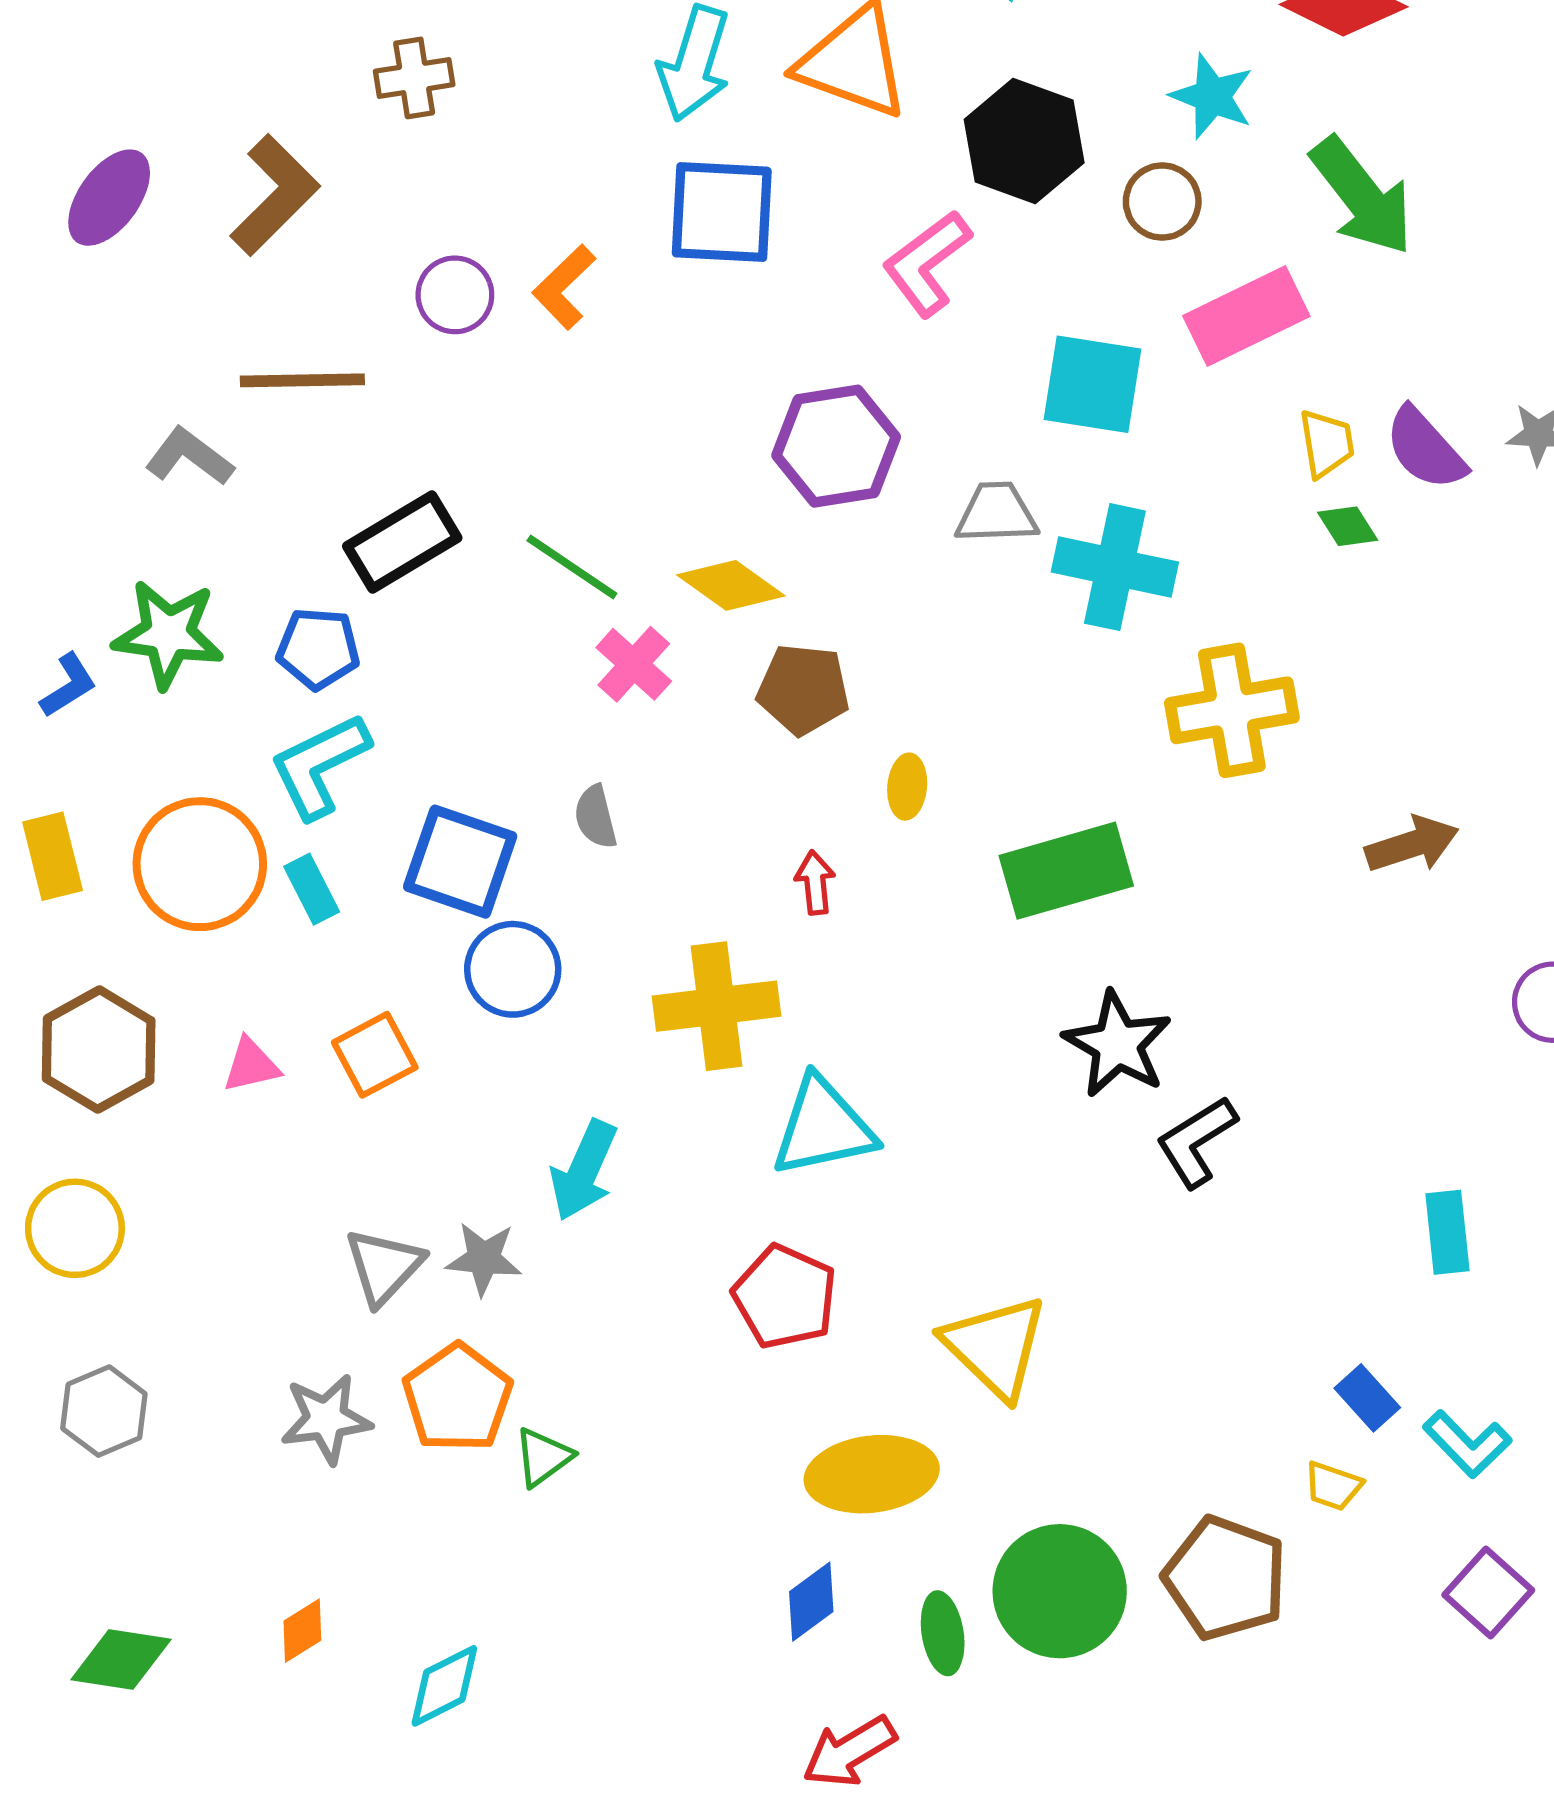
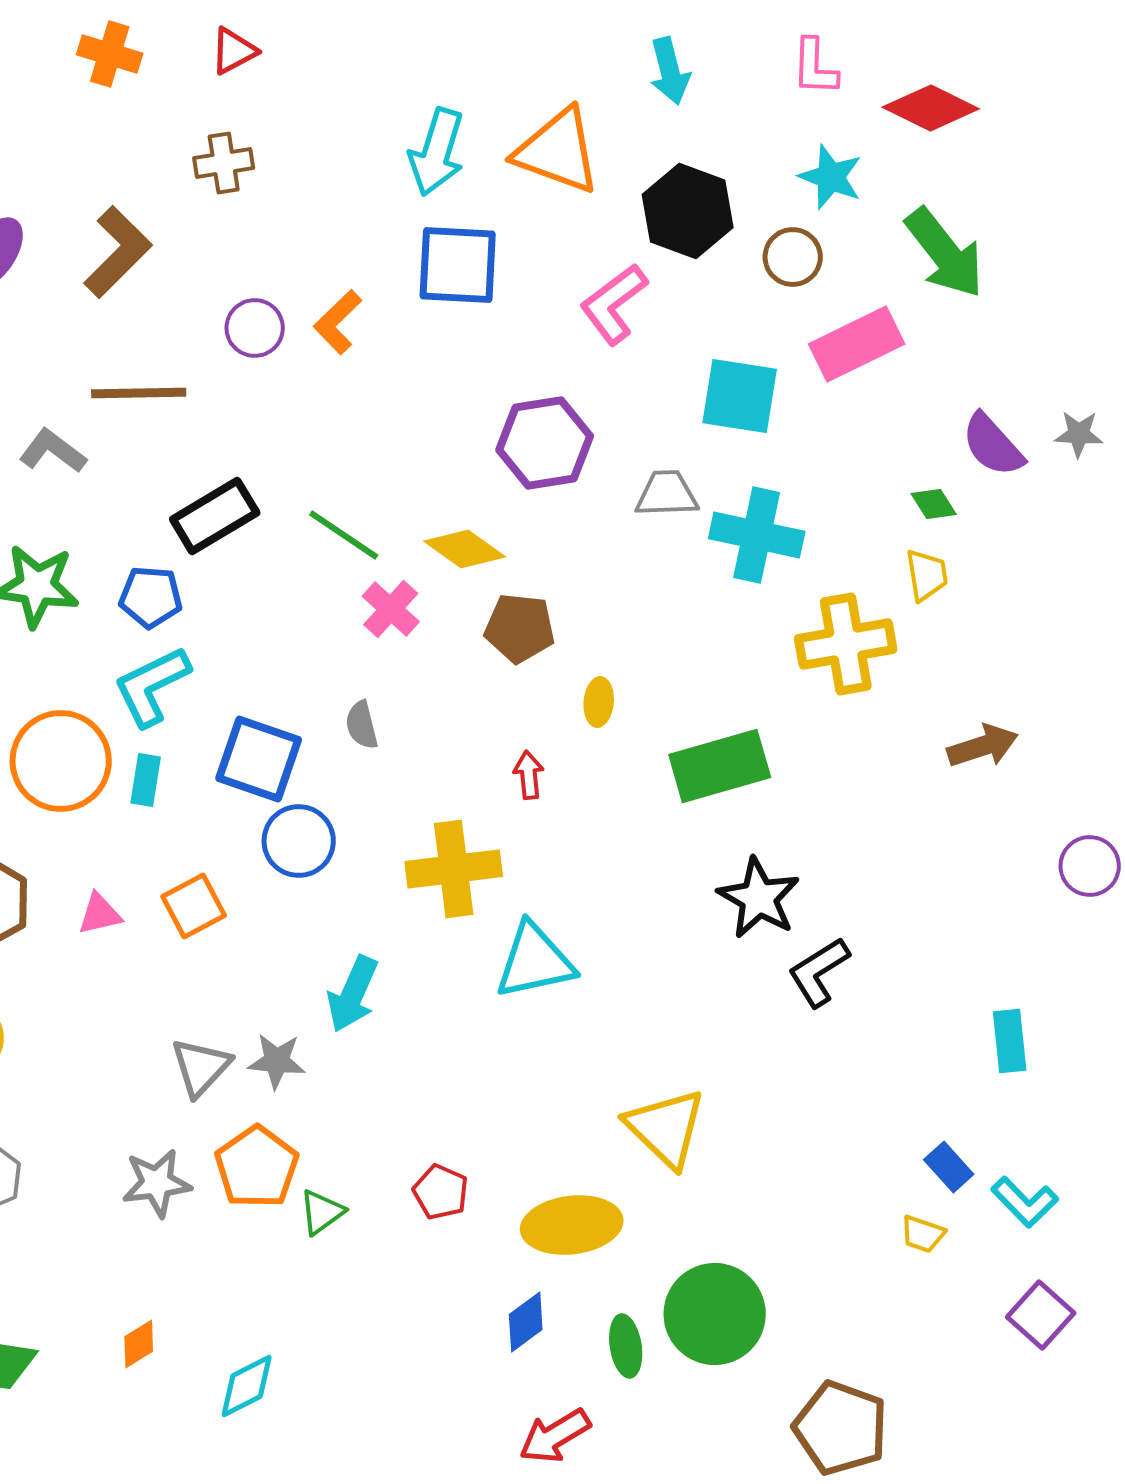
yellow trapezoid: (1327, 443) -> (927, 575), moved
cyan rectangle: (312, 889) -> (146, 780), turned 36
red pentagon: (785, 1297) -> (441, 1192), moved, size x0.7
brown pentagon: (1225, 1578) -> (841, 1428), moved

